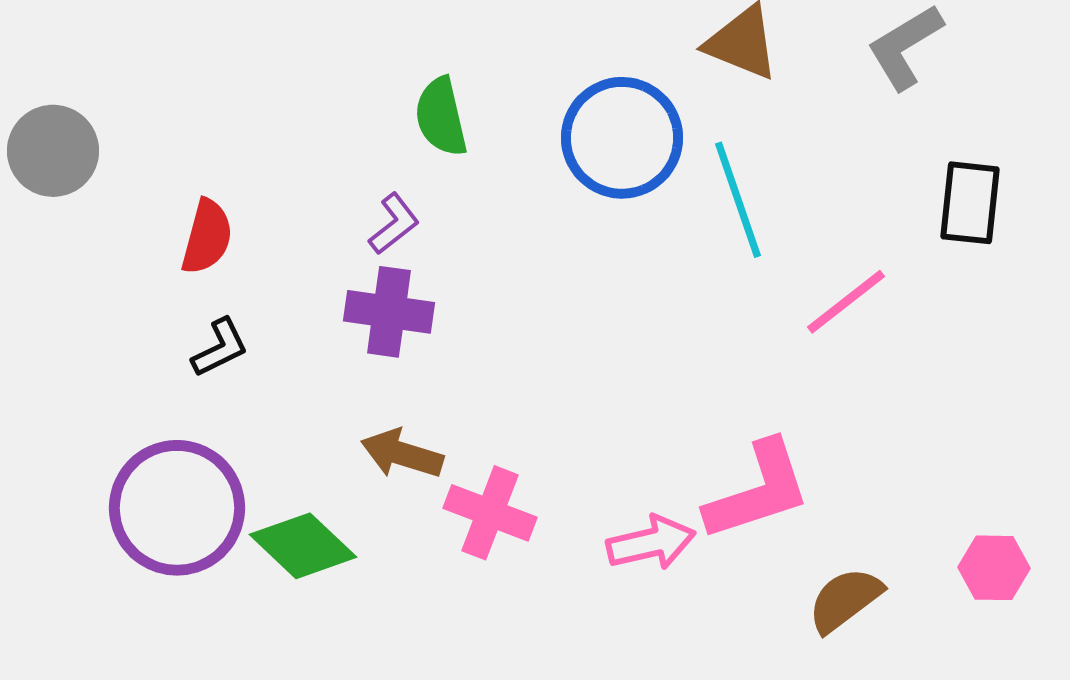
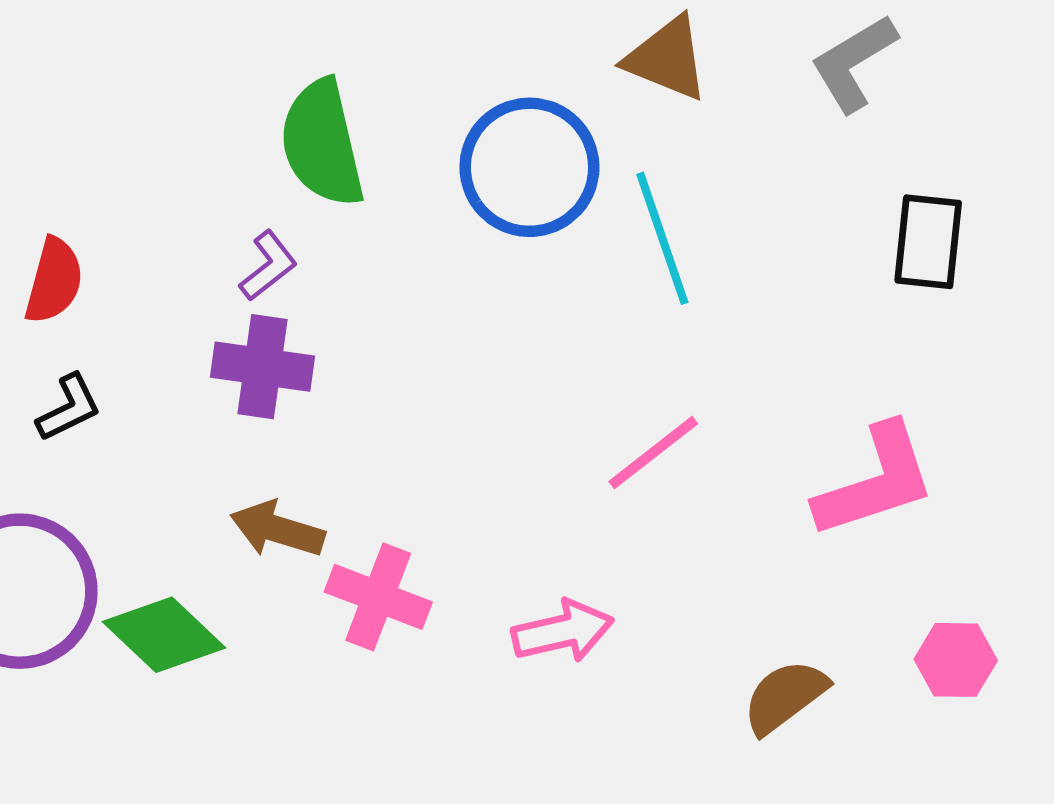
green semicircle: (441, 117) -> (322, 143), size x1.4
pink line: (846, 302) -> (653, 453), moved
pink L-shape: (758, 491) -> (875, 481), moved

